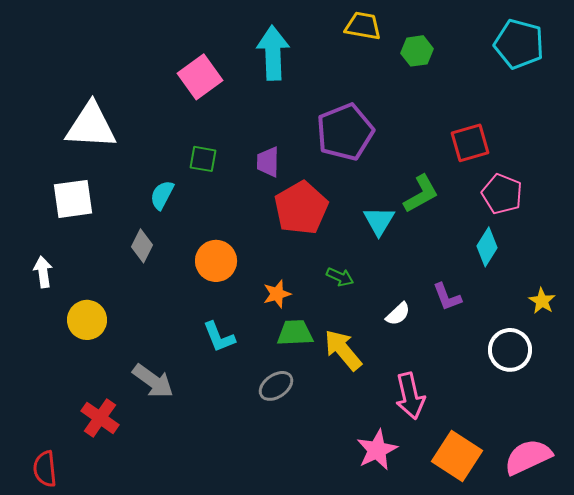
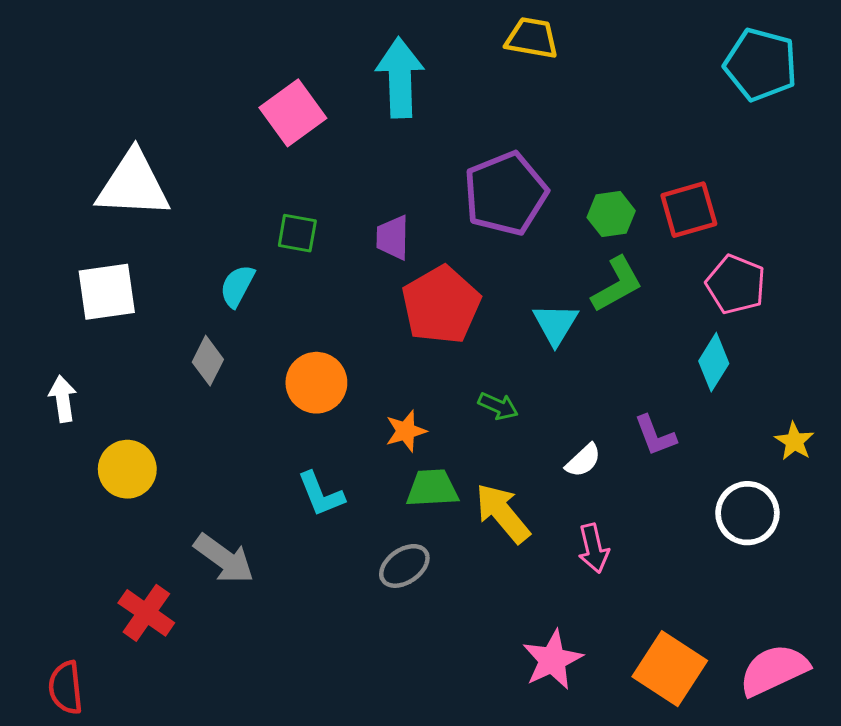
green hexagon: (417, 51) -> (611, 214), moved
pink arrow: (410, 396) -> (594, 548), moved, size x0.7

